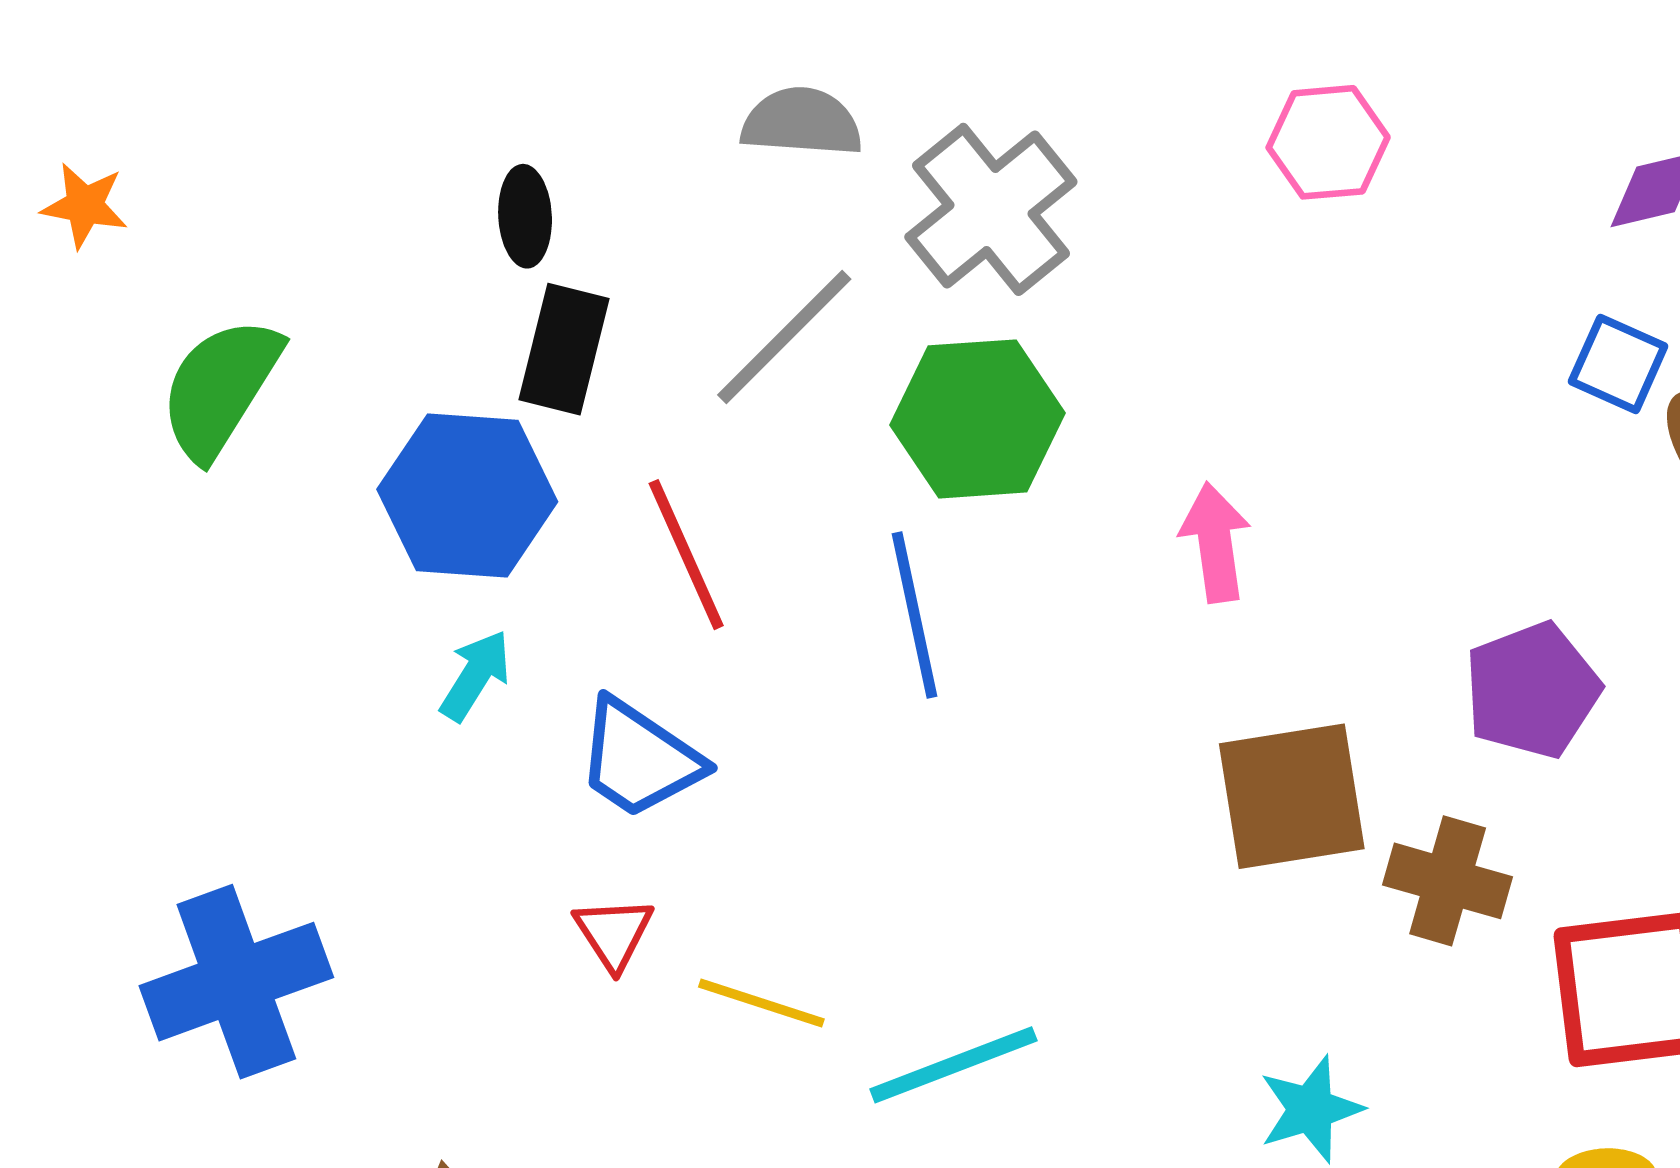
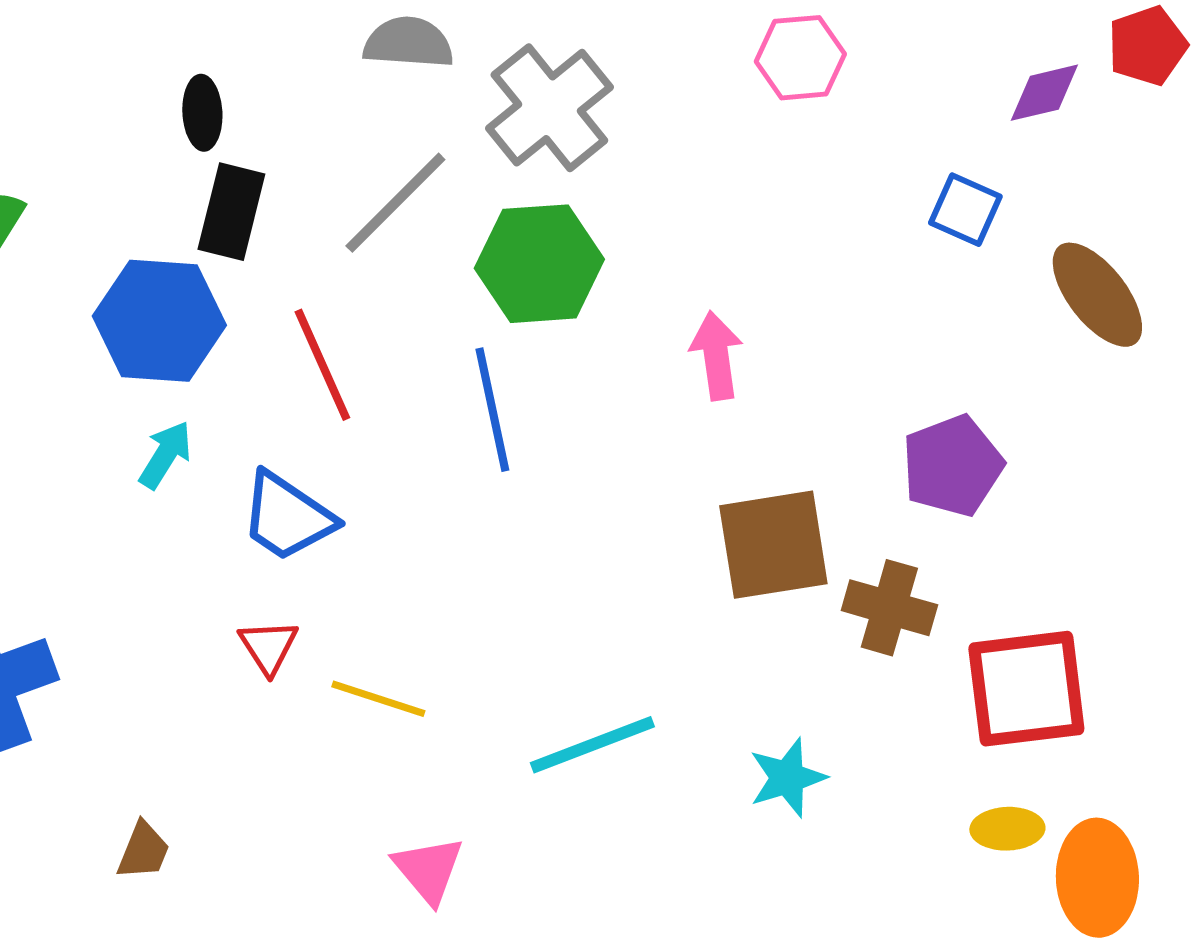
blue square: (1618, 364) -> (965, 210), moved
cyan line: (953, 1065) -> (592, 745), moved

